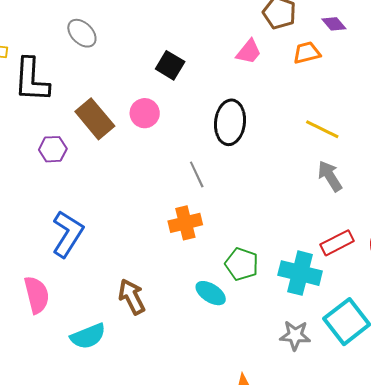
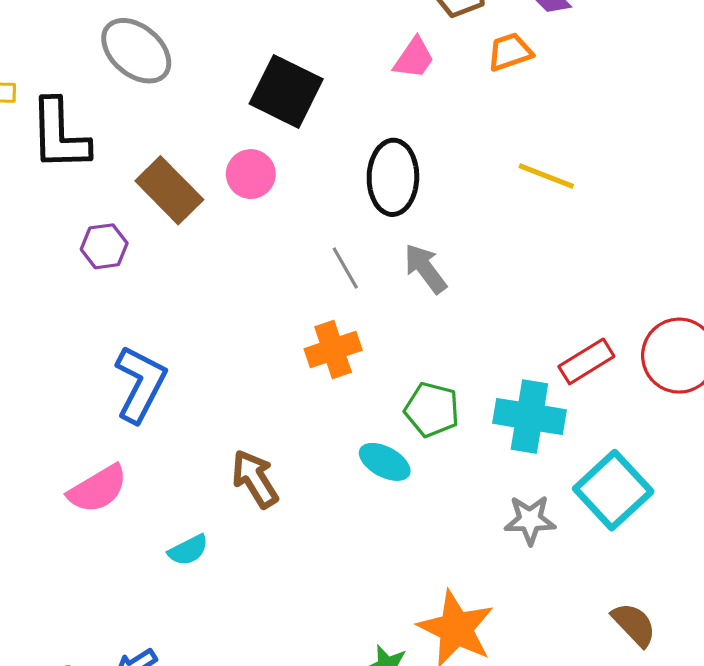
gray ellipse: (82, 33) -> (136, 51), size x1.4
black square: (170, 65) -> (286, 91), size x1.5
gray arrow: (330, 176) -> (425, 269), moved
pink semicircle: (37, 295) -> (98, 489), turned 78
cyan semicircle: (88, 336) -> (188, 550), size x0.7

